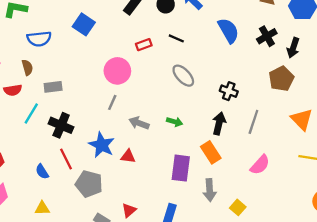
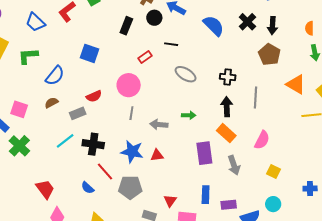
blue semicircle: (39, 39) -> (55, 76), turned -30
brown semicircle: (27, 67) -> (51, 103), turned -88
red semicircle: (13, 90) -> (94, 96), moved
cyan line: (31, 114) -> (65, 141), turned 36
pink semicircle: (260, 165) -> (262, 140), moved
yellow square: (238, 207) -> (274, 172), moved

